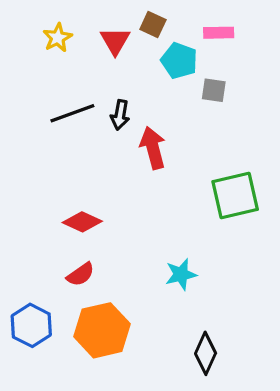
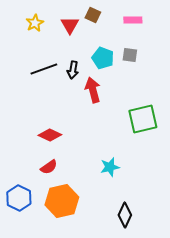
cyan pentagon: (179, 61) -> (103, 58), moved

